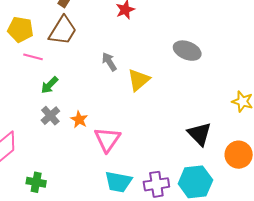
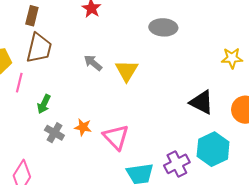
pink line: (33, 57) -> (19, 83), turned -72

